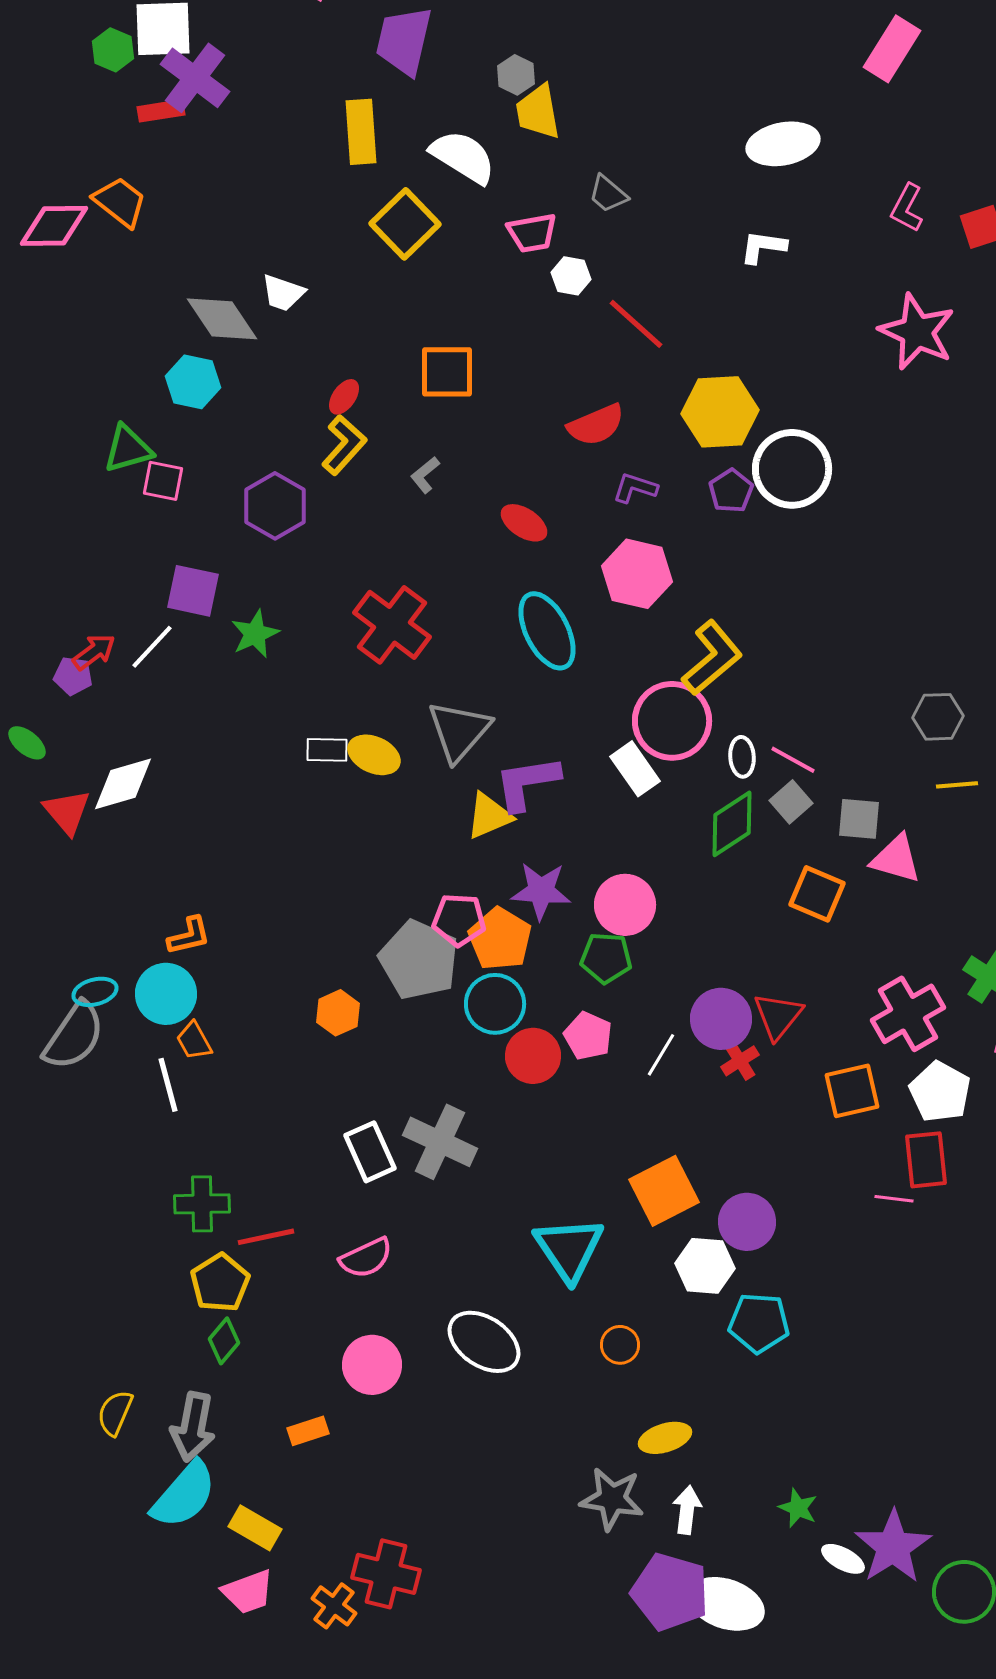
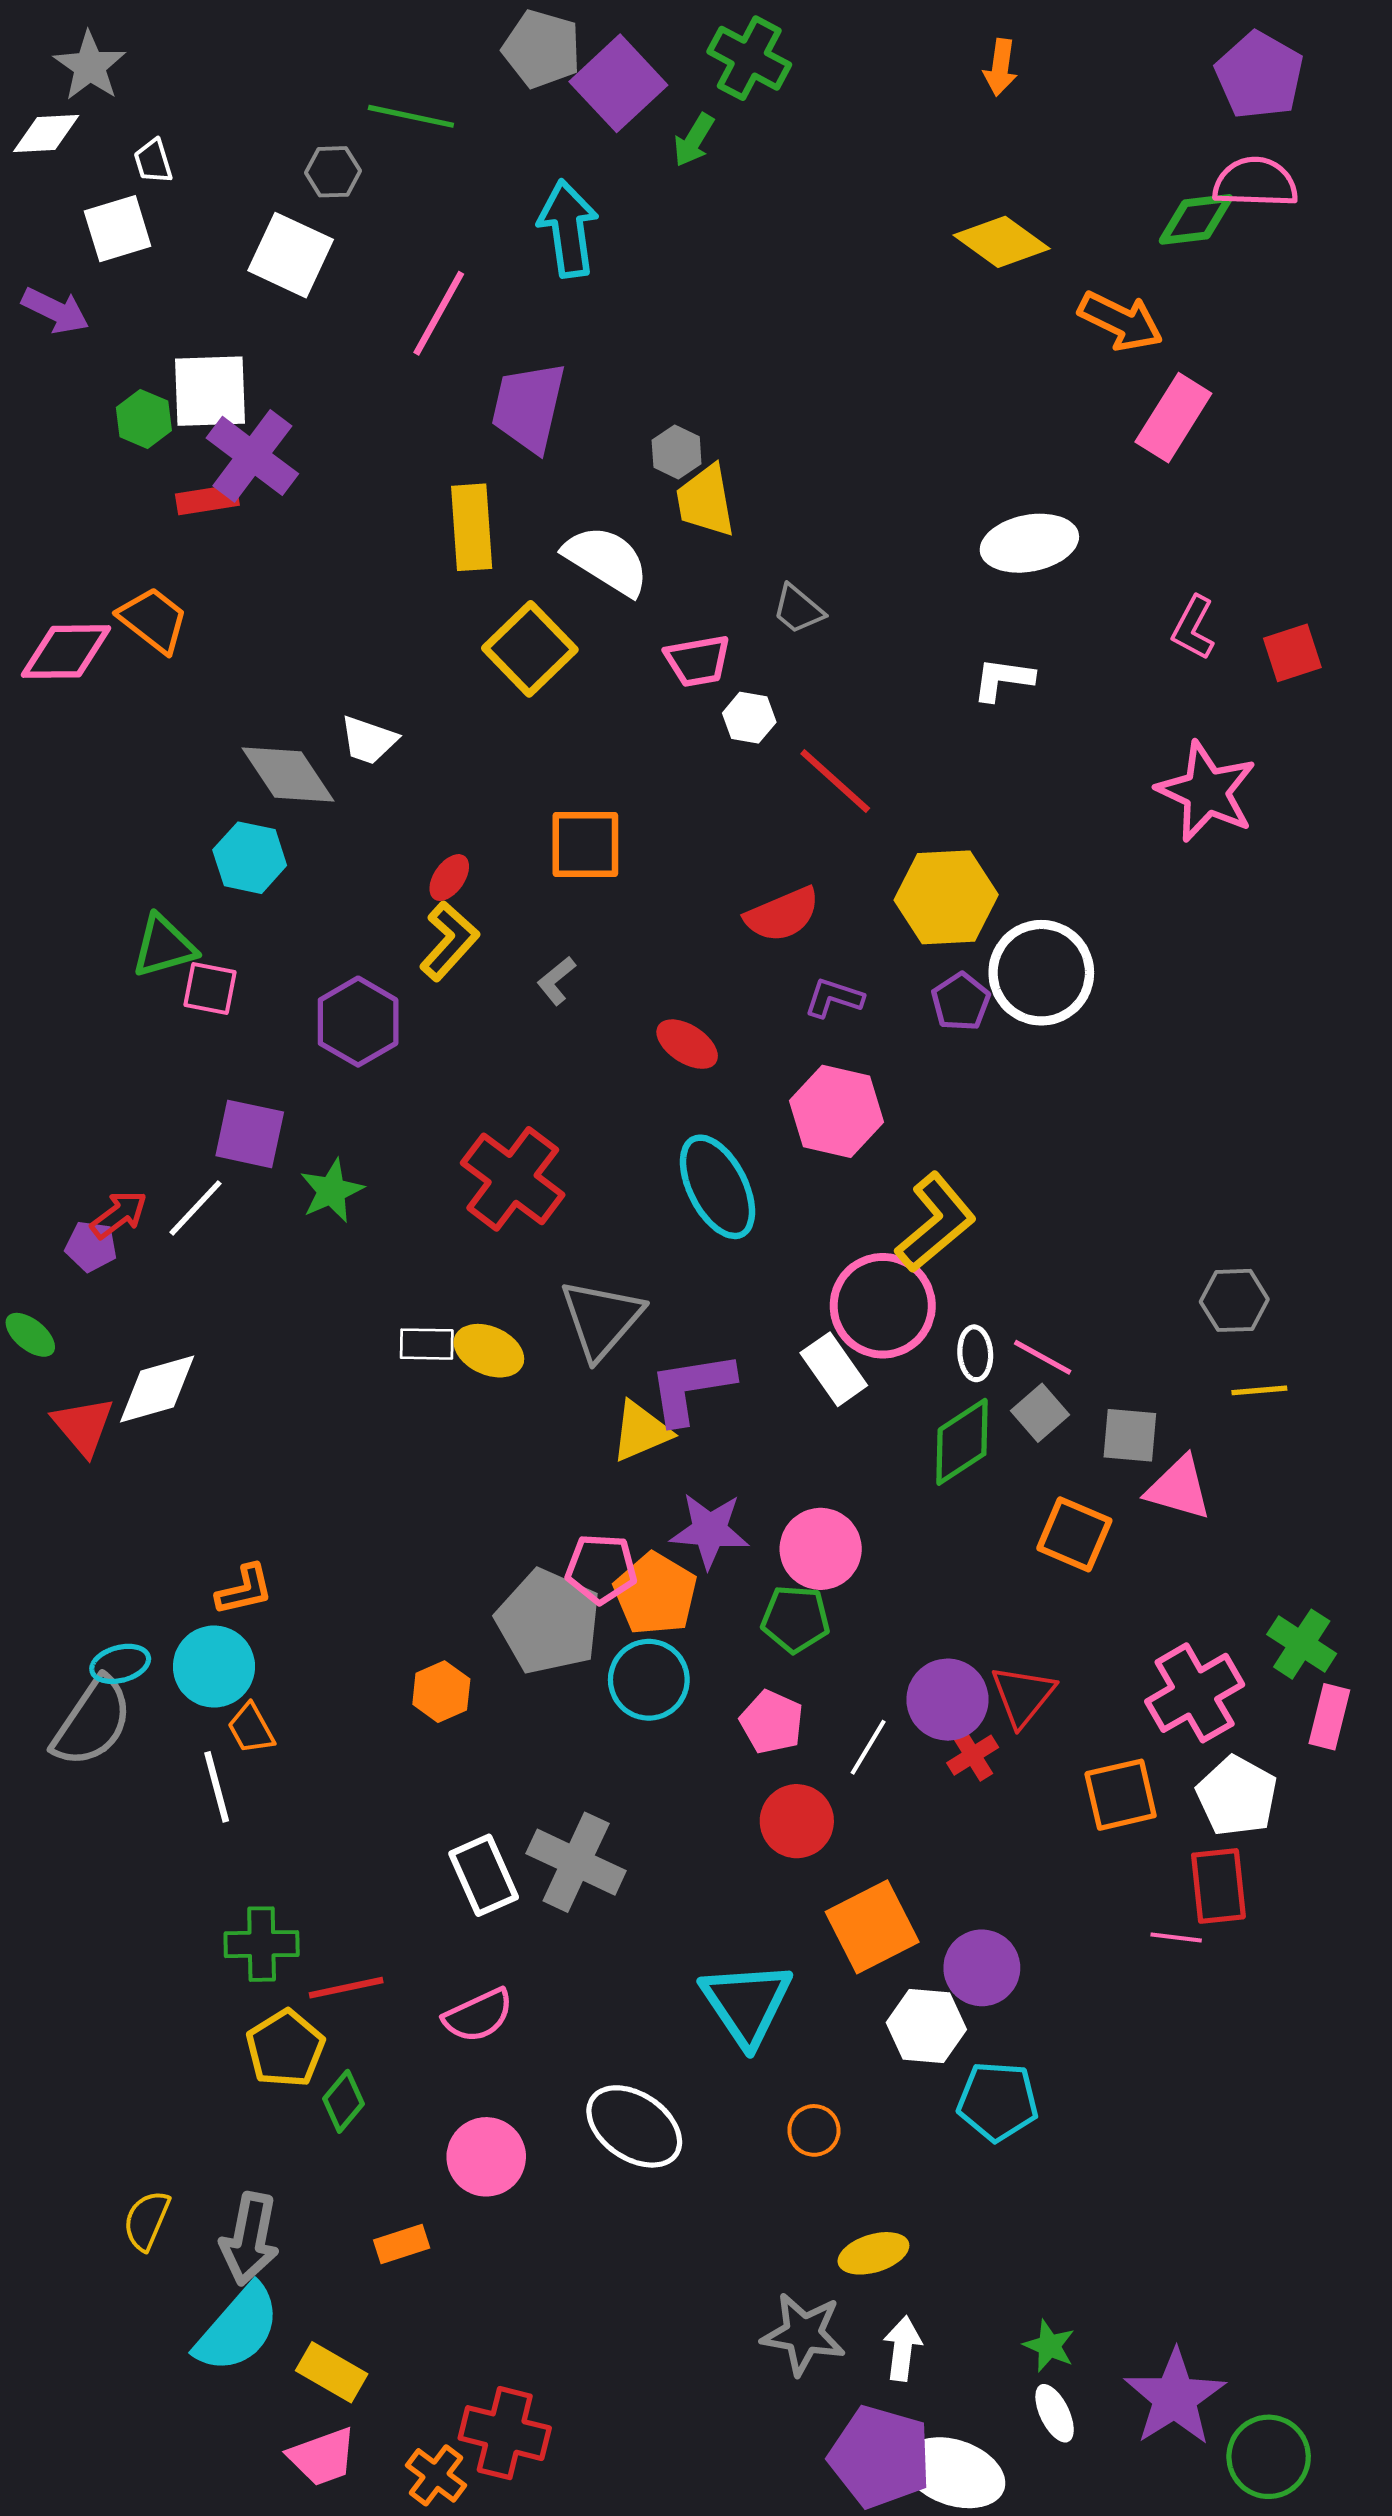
red circle: (533, 1056) -> (797, 1821), moved
green diamond: (224, 1341) -> (344, 2101), moved
white ellipse: (843, 1559) -> (1055, 2413), moved, turned 36

